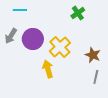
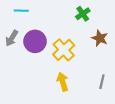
brown star: (93, 55) -> (100, 38), moved
yellow arrow: (48, 69) -> (63, 82), moved

